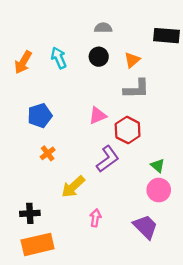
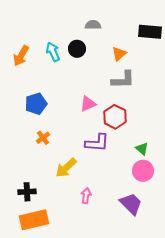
black circle: (99, 57) -> (77, 49), moved
purple L-shape: (108, 159) -> (97, 143), turned 40

